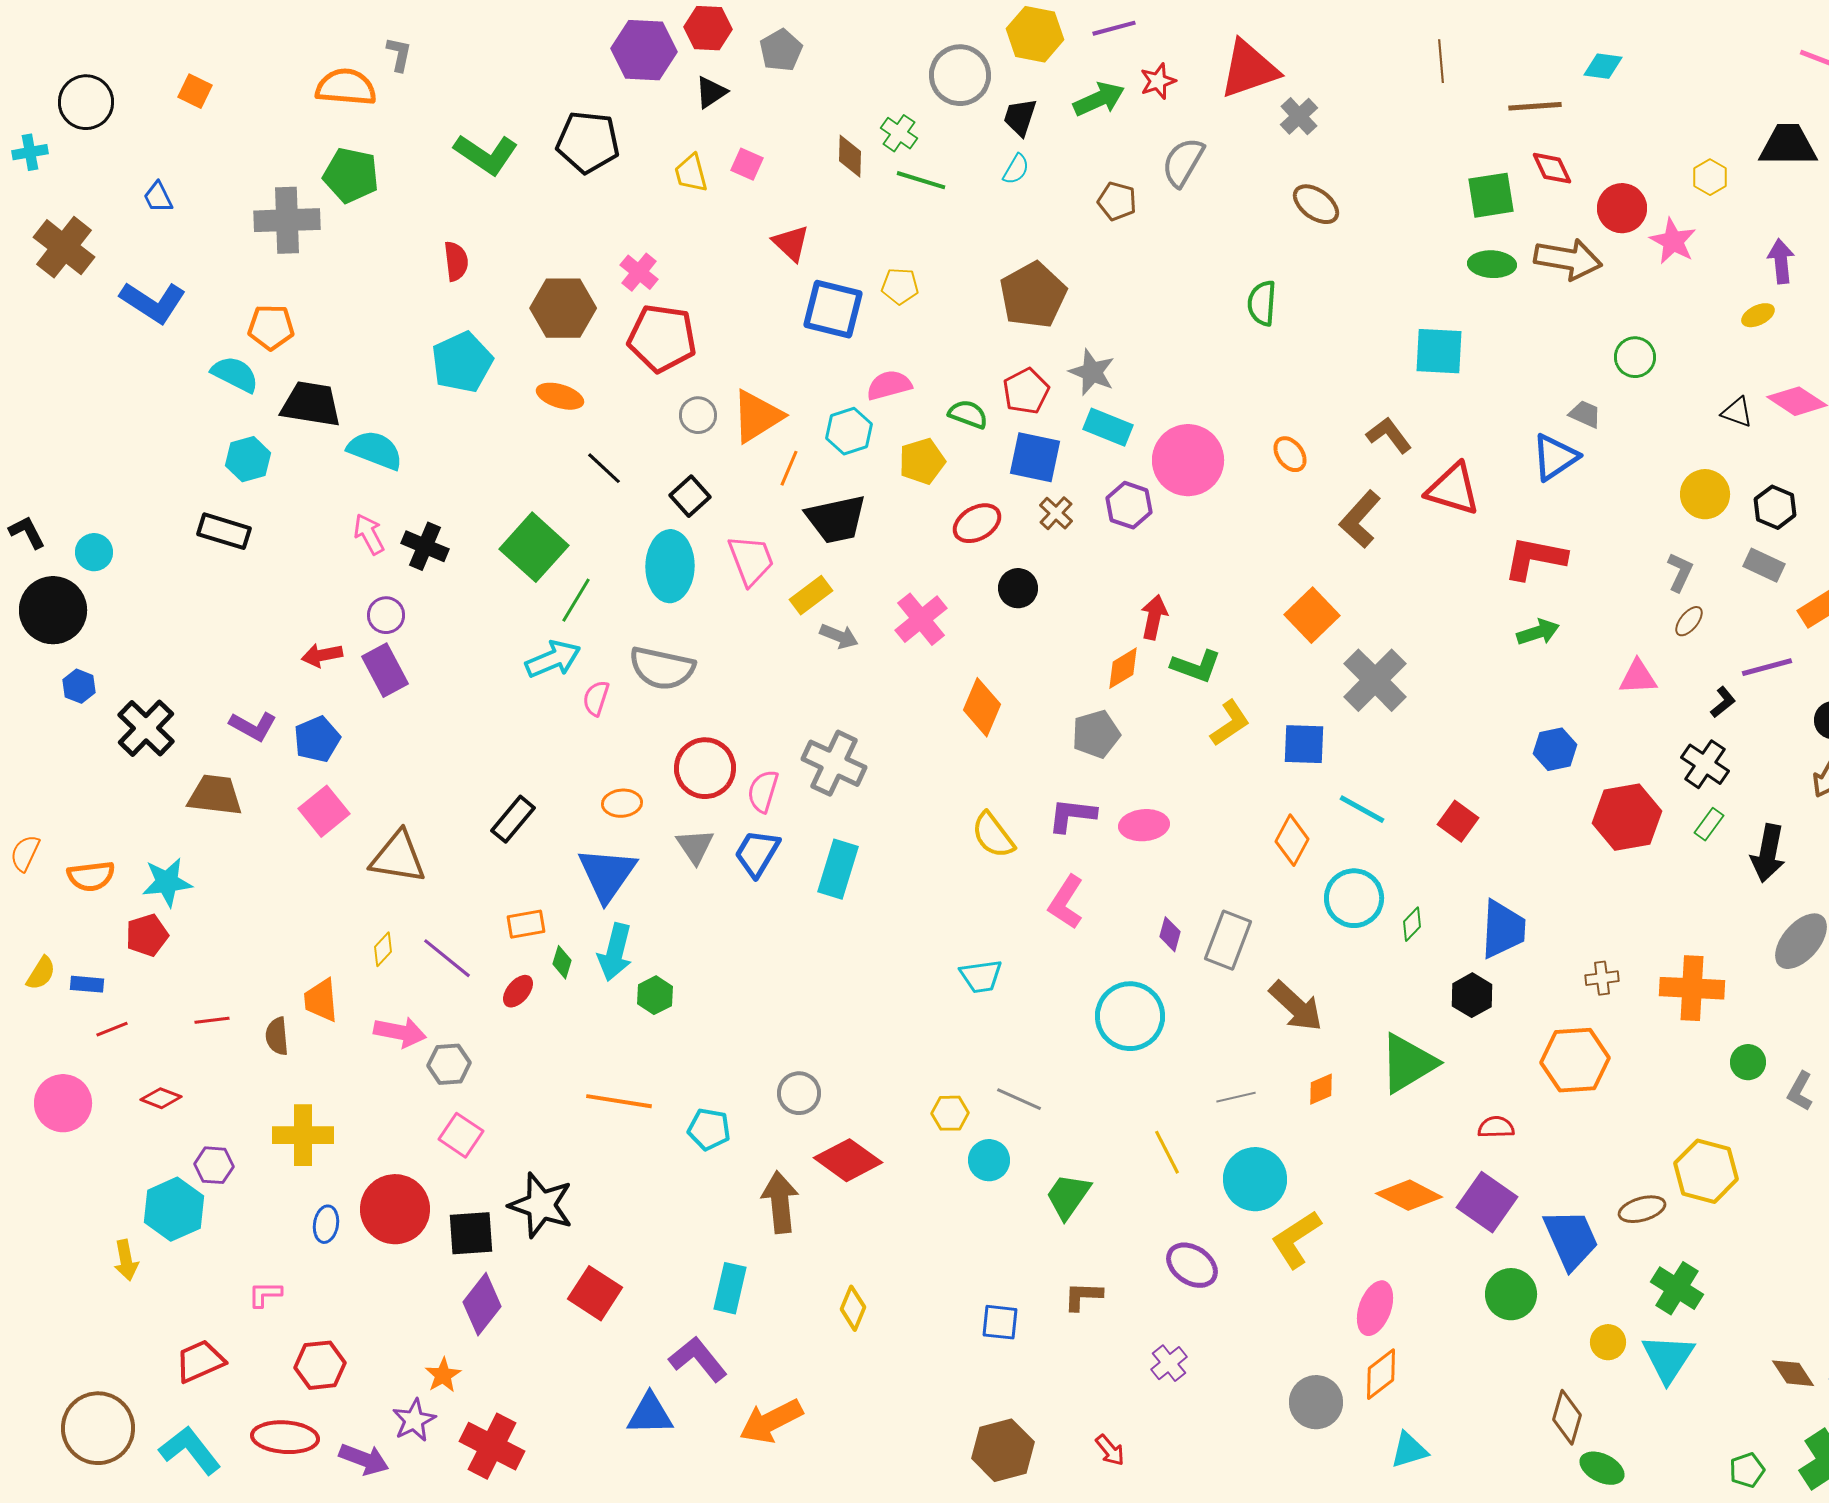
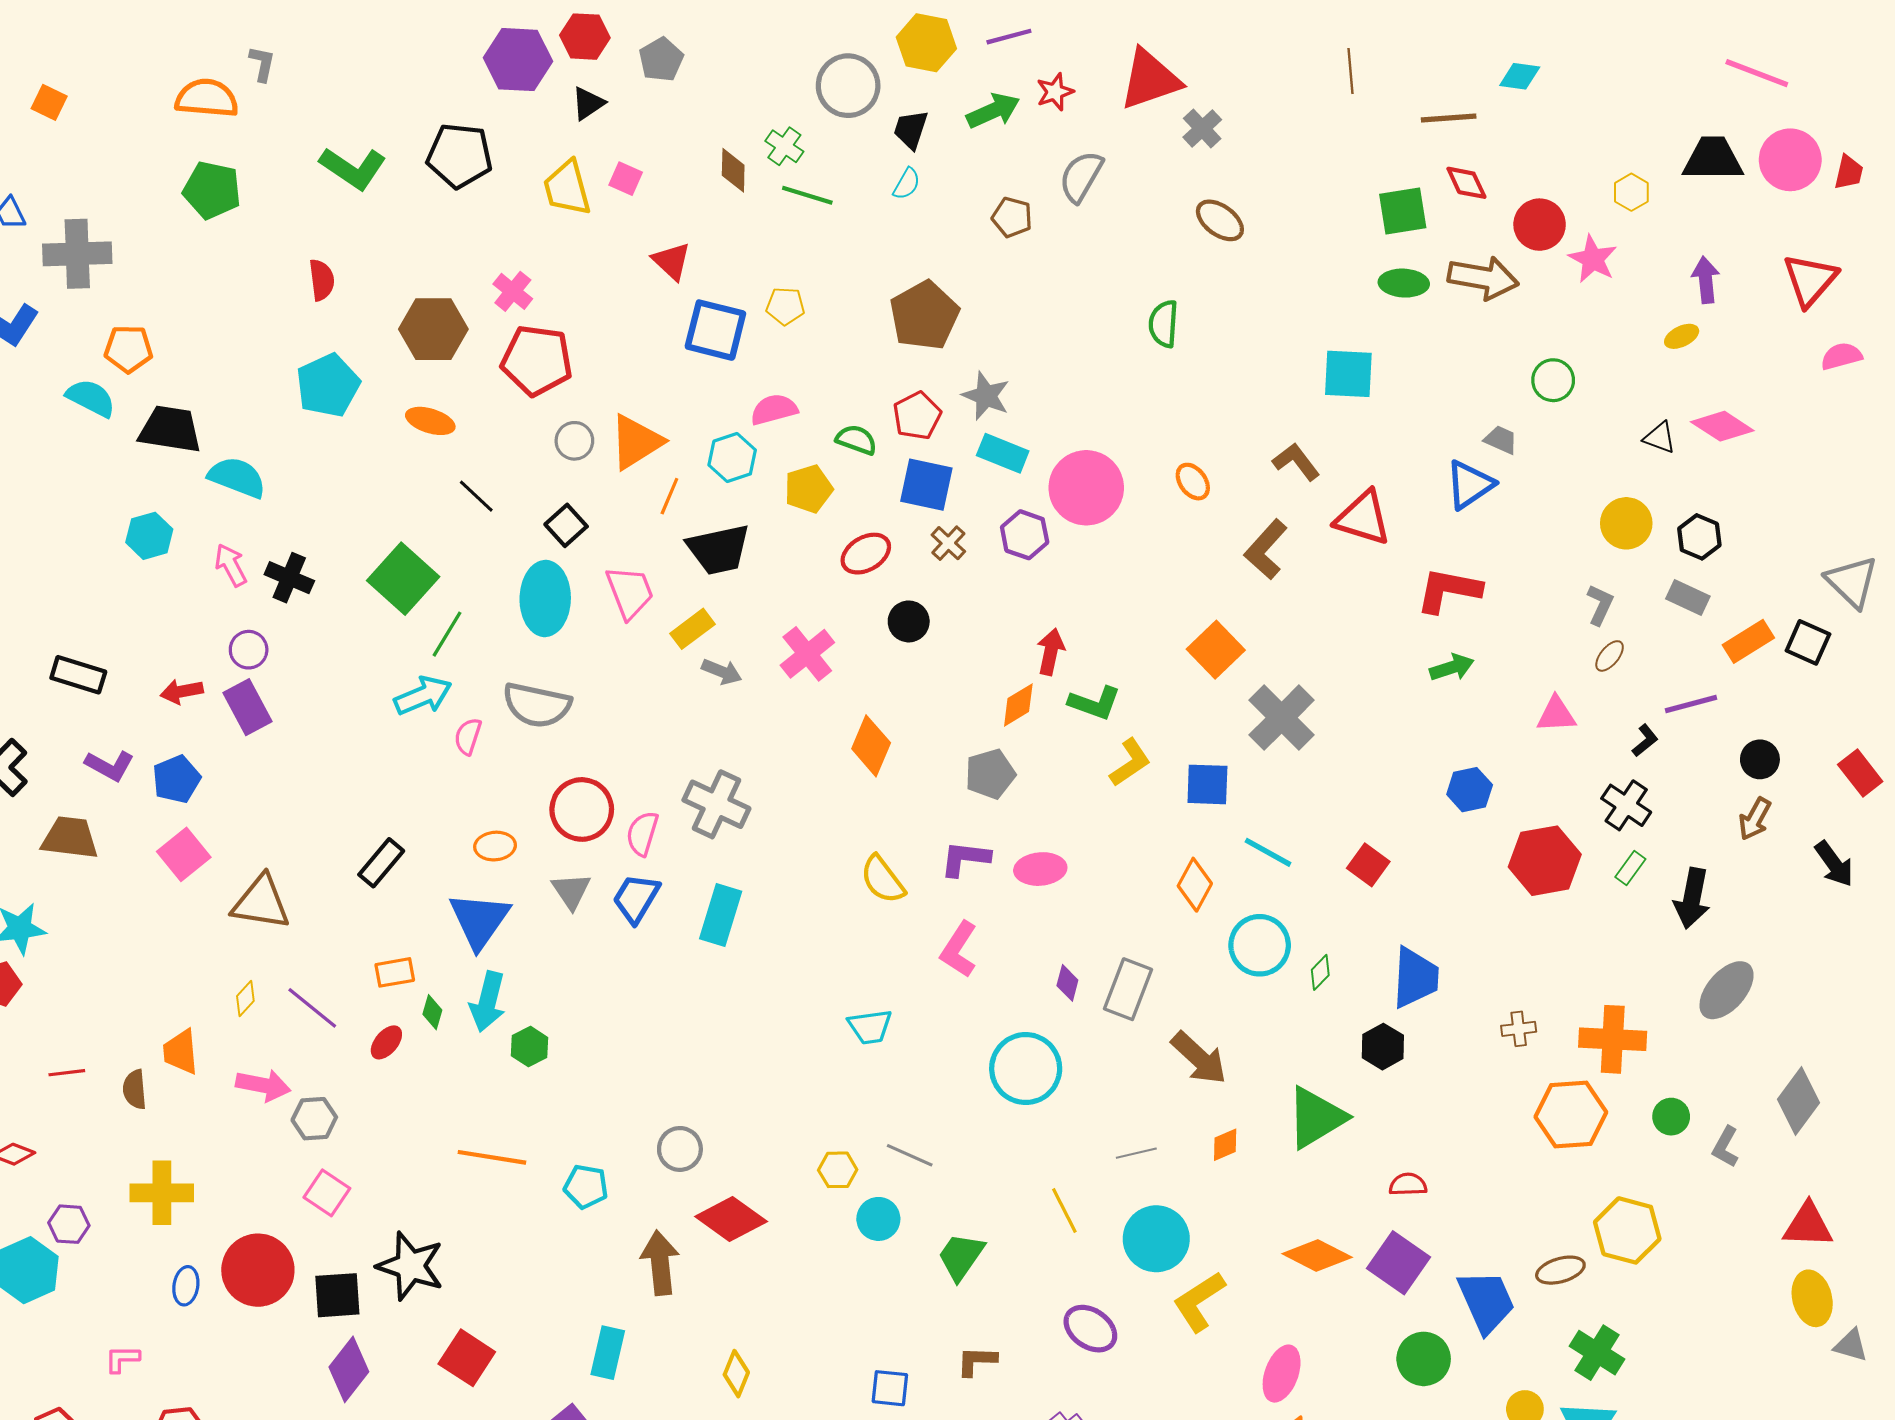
yellow trapezoid: (691, 173) -> (567, 188), size x1.4
gray cross: (287, 220) -> (77, 254), moved
cyan hexagon: (248, 459) -> (149, 536), moved
black rectangle: (224, 531) -> (78, 675), moved
orange hexagon: (1575, 1060) -> (1571, 1114), moved

